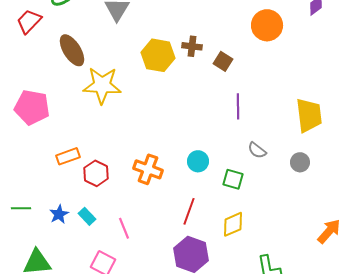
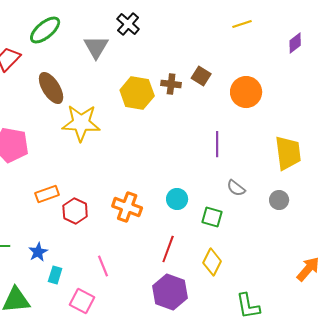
orange circle: (267, 25) -> (246, 92), moved
brown square: (223, 61) -> (201, 76), moved
cyan rectangle: (87, 216) -> (55, 275), moved, turned 60
yellow diamond: (233, 224) -> (212, 262), turned -40

